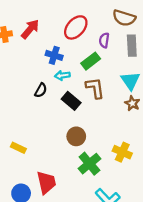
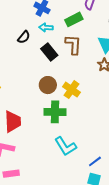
yellow cross: (122, 152) -> (71, 90), moved
green cross: (89, 164) -> (55, 112), turned 30

